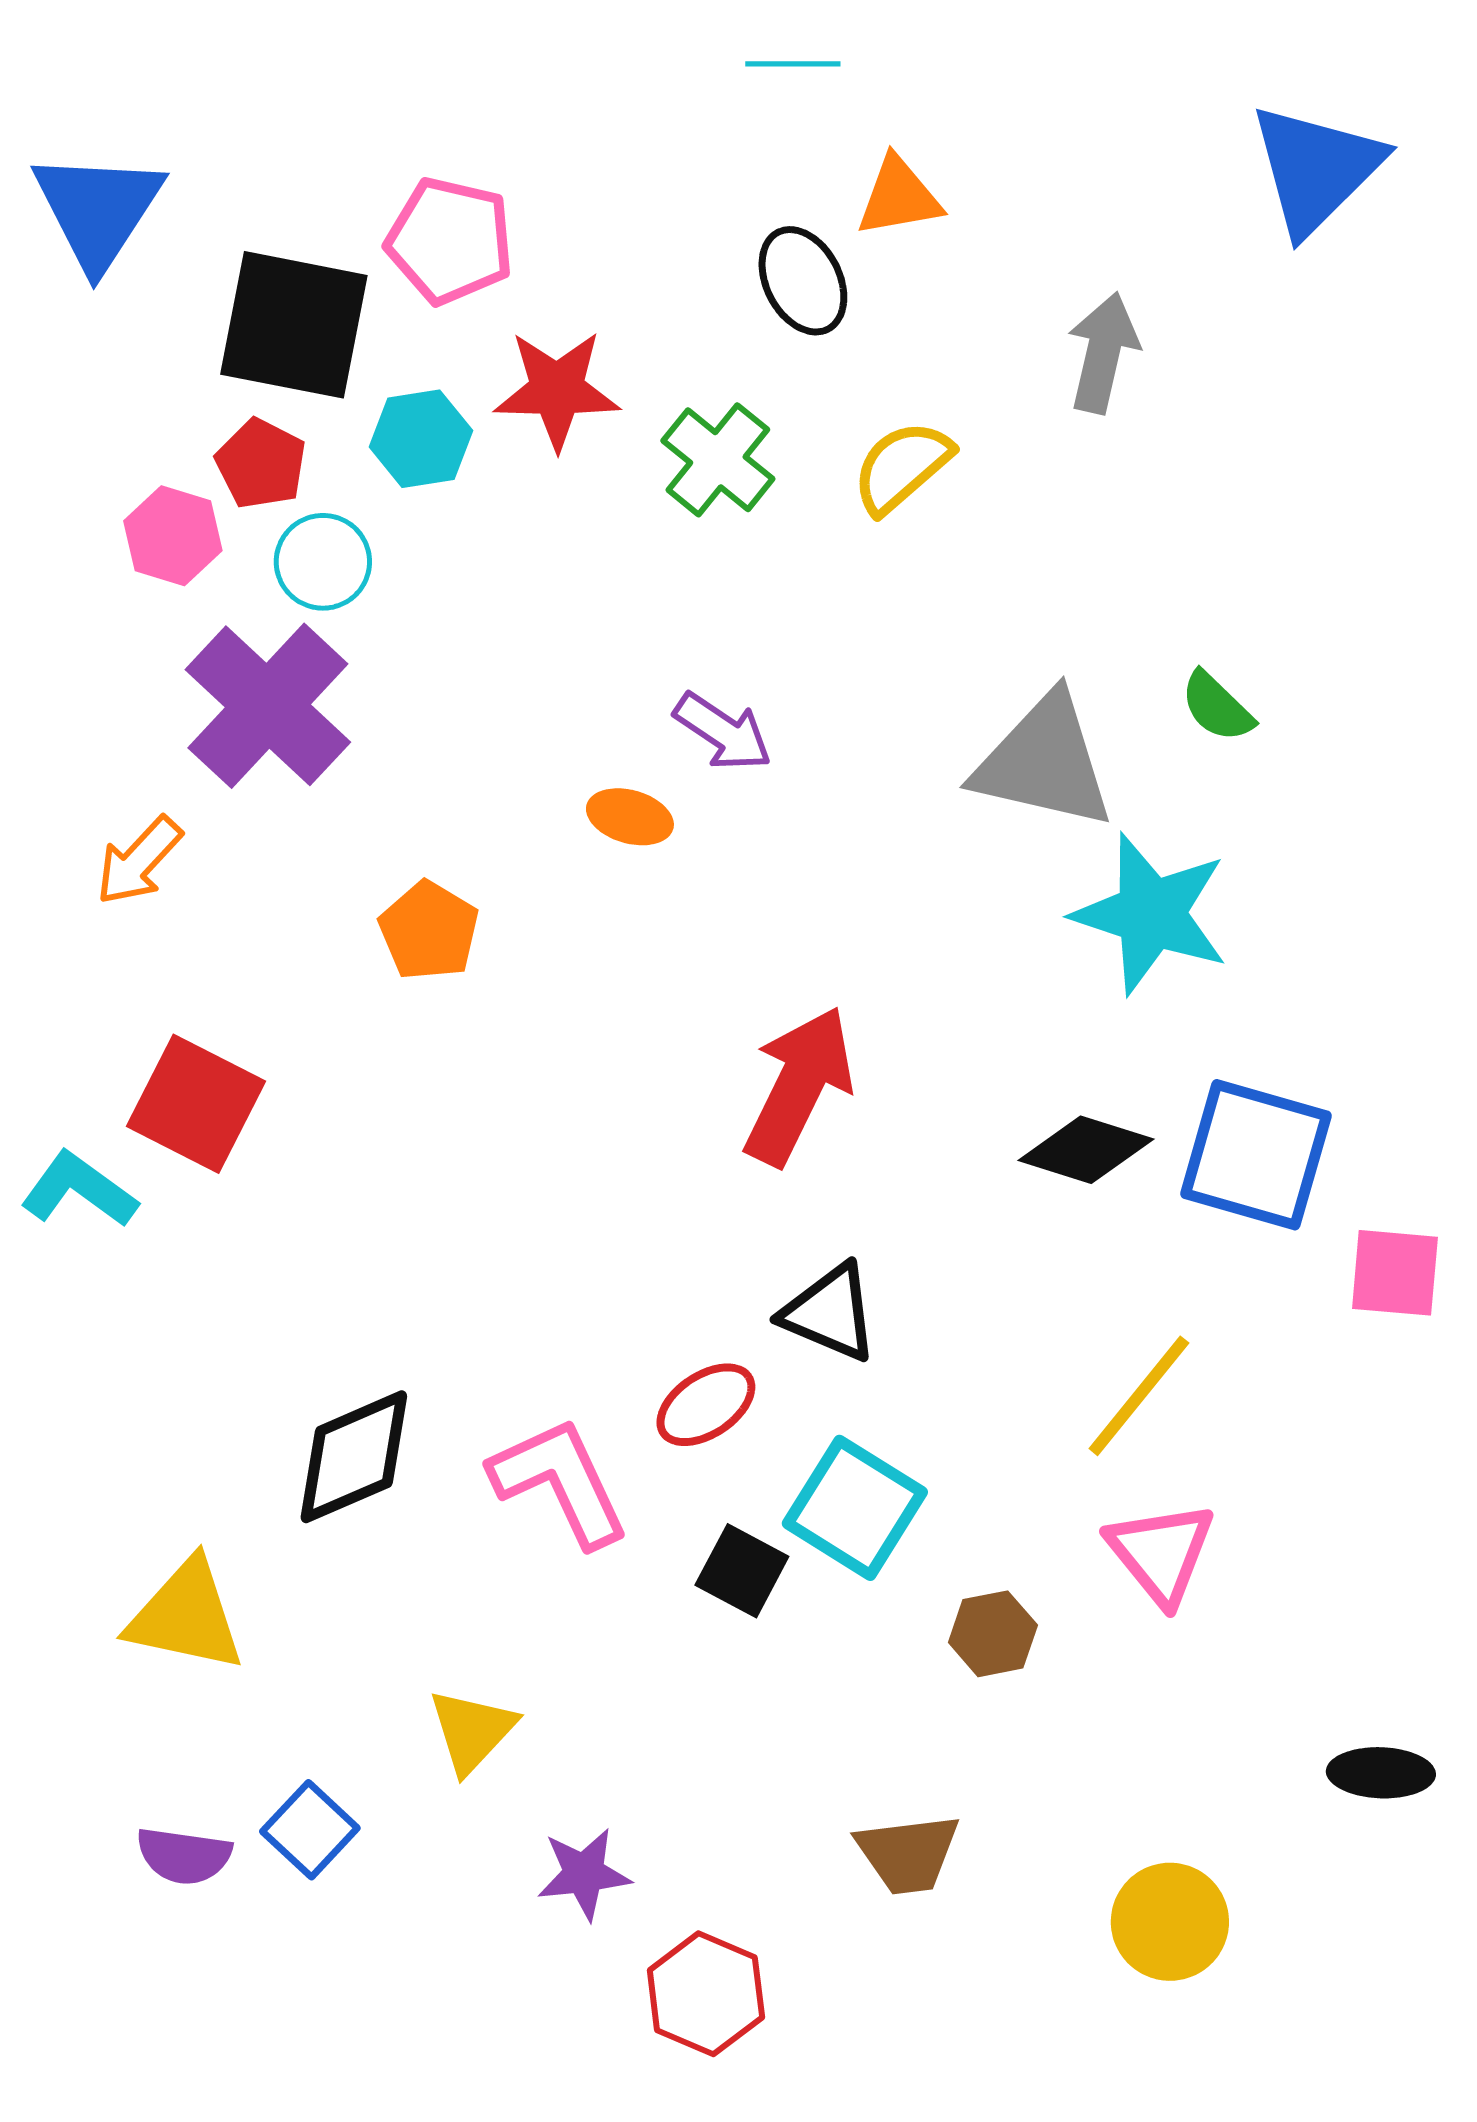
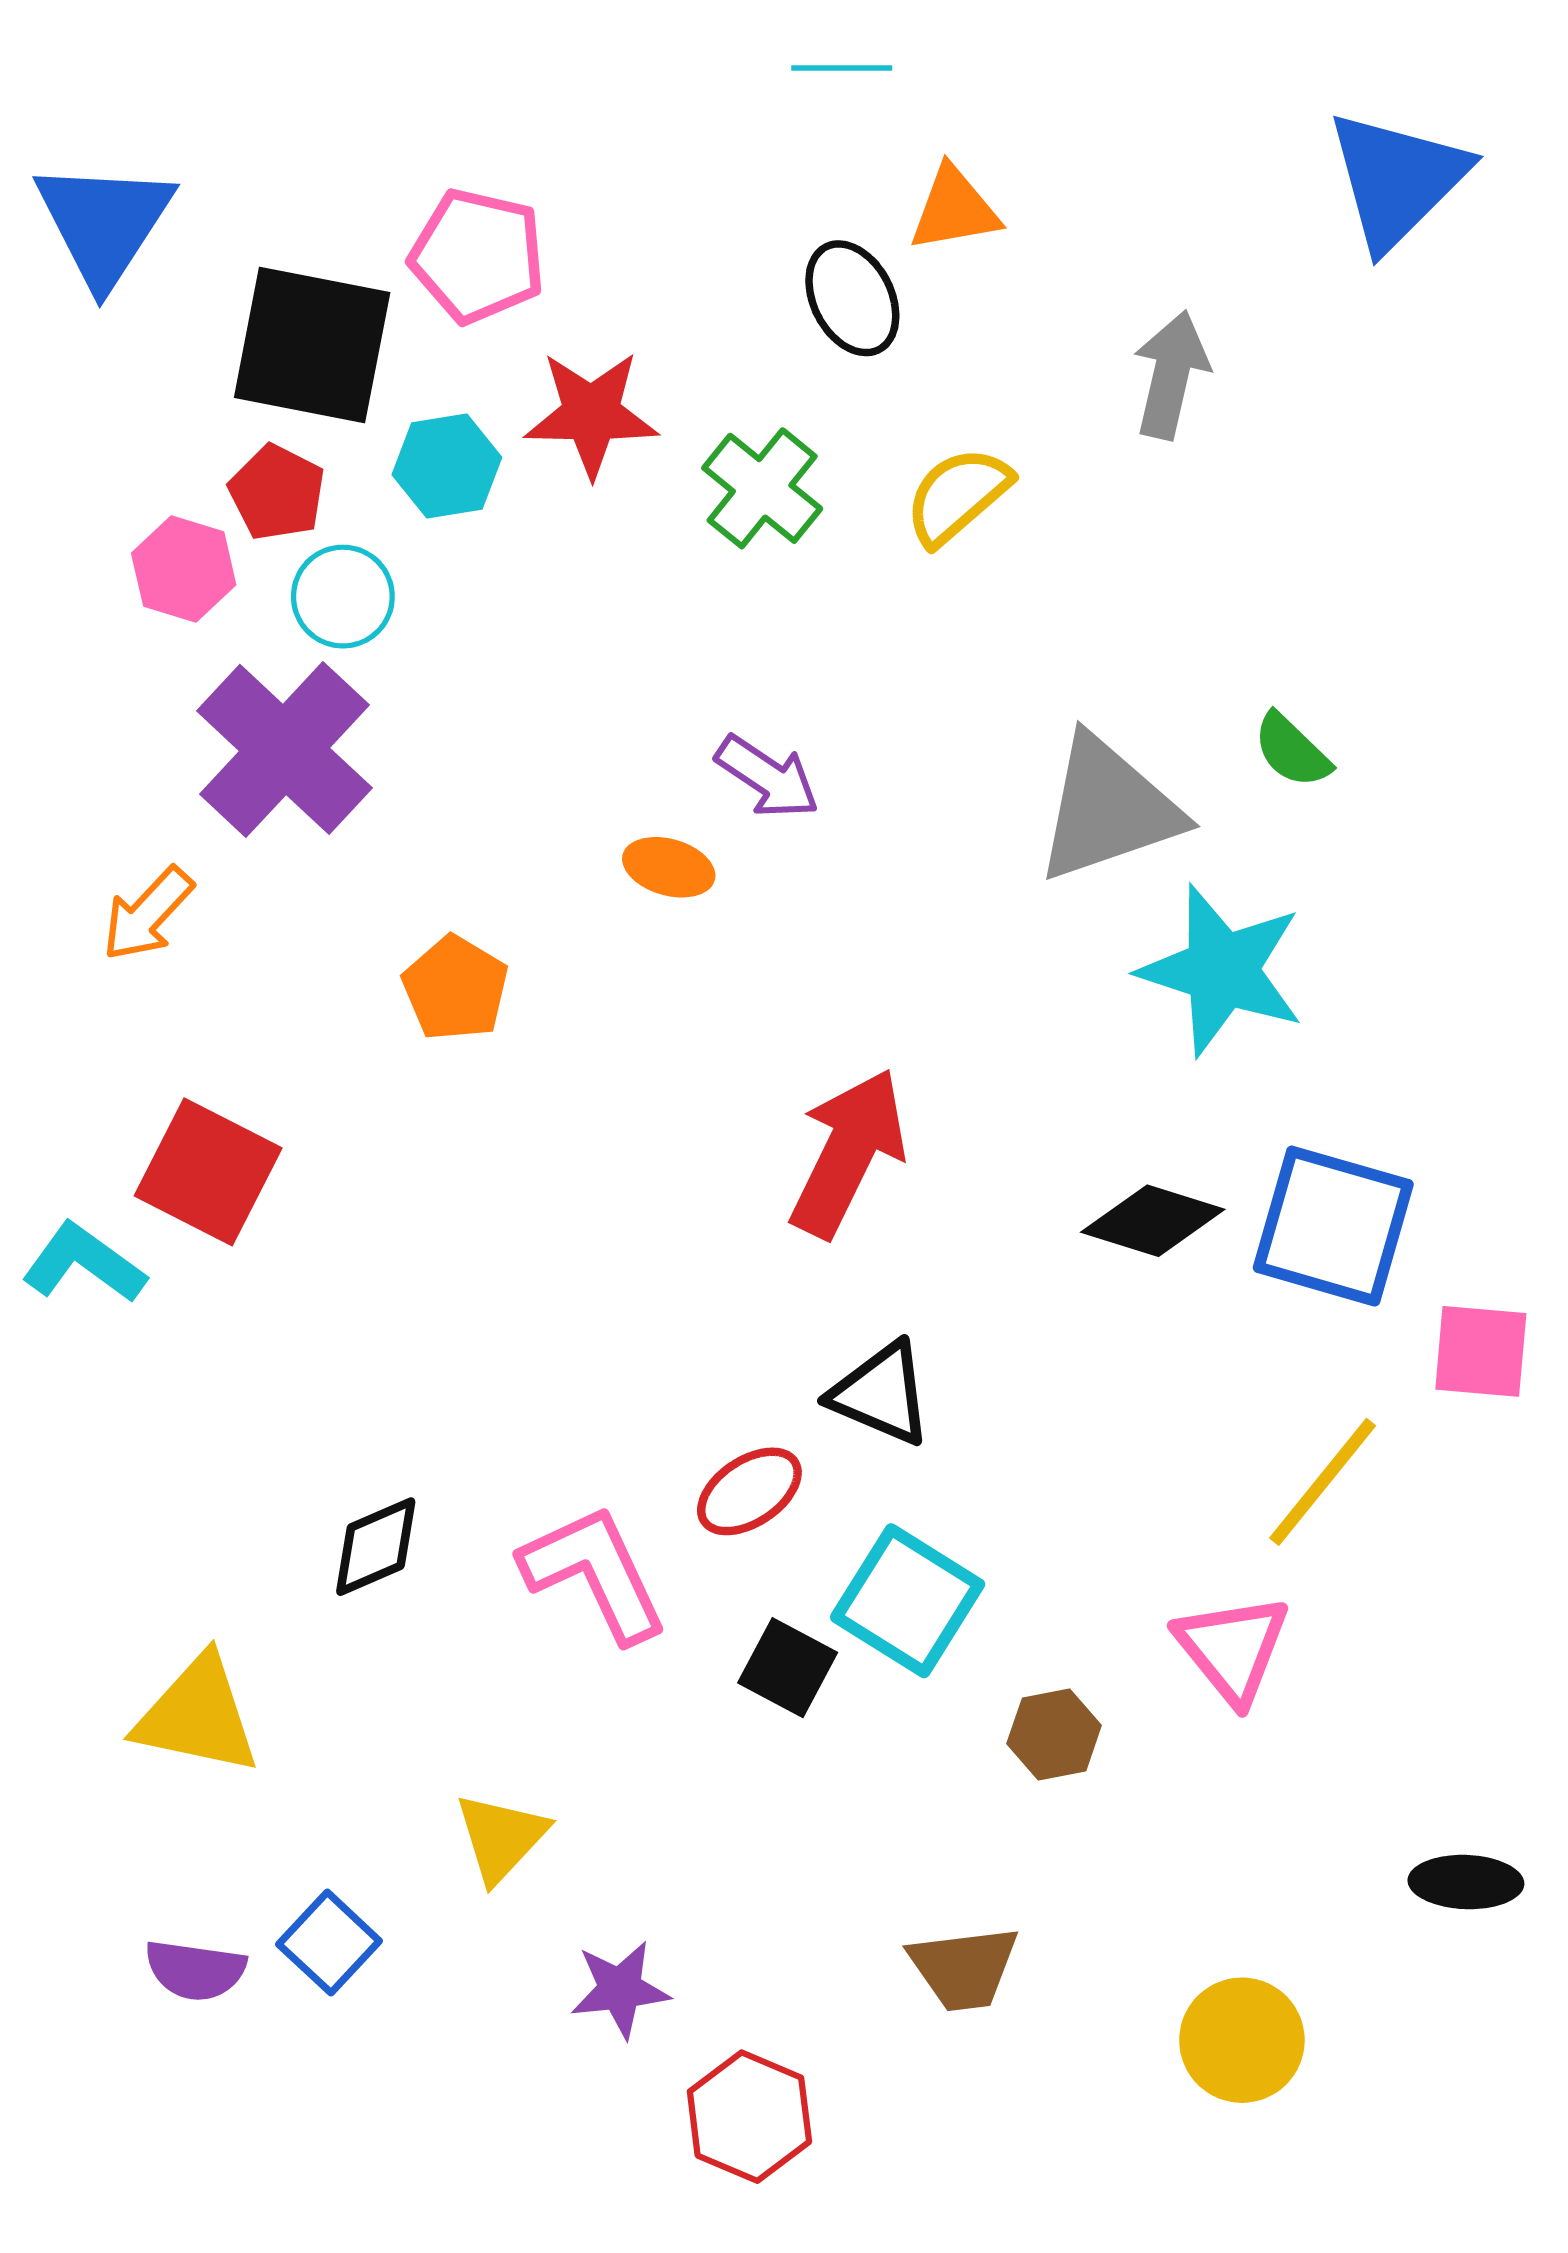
gray triangle: (1044, 762) -> (1108, 809), turned -32
yellow line: (1139, 1396) -> (1323, 1482), moved
black diamond: (354, 1457) -> (376, 1547), size x0.7

